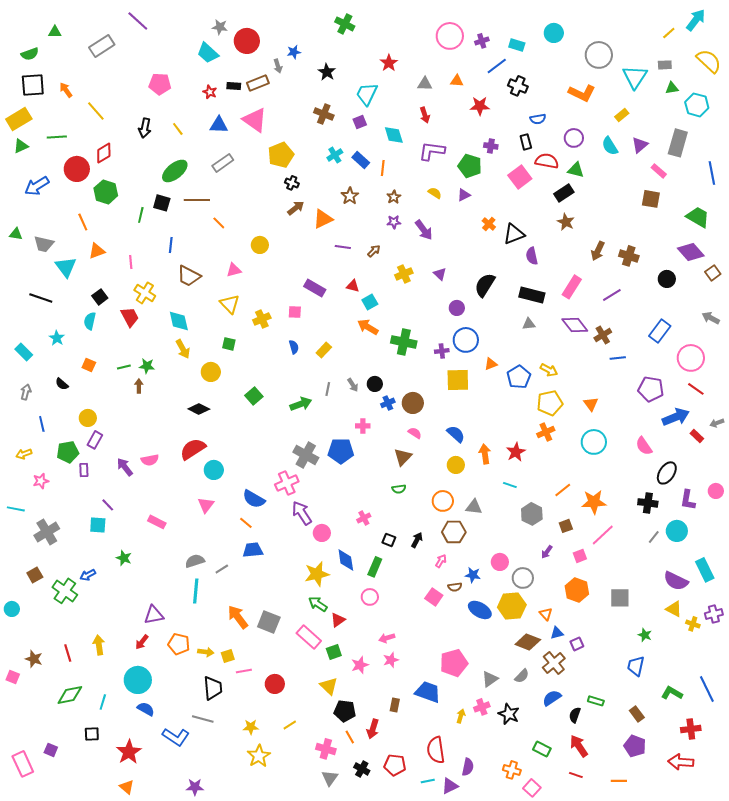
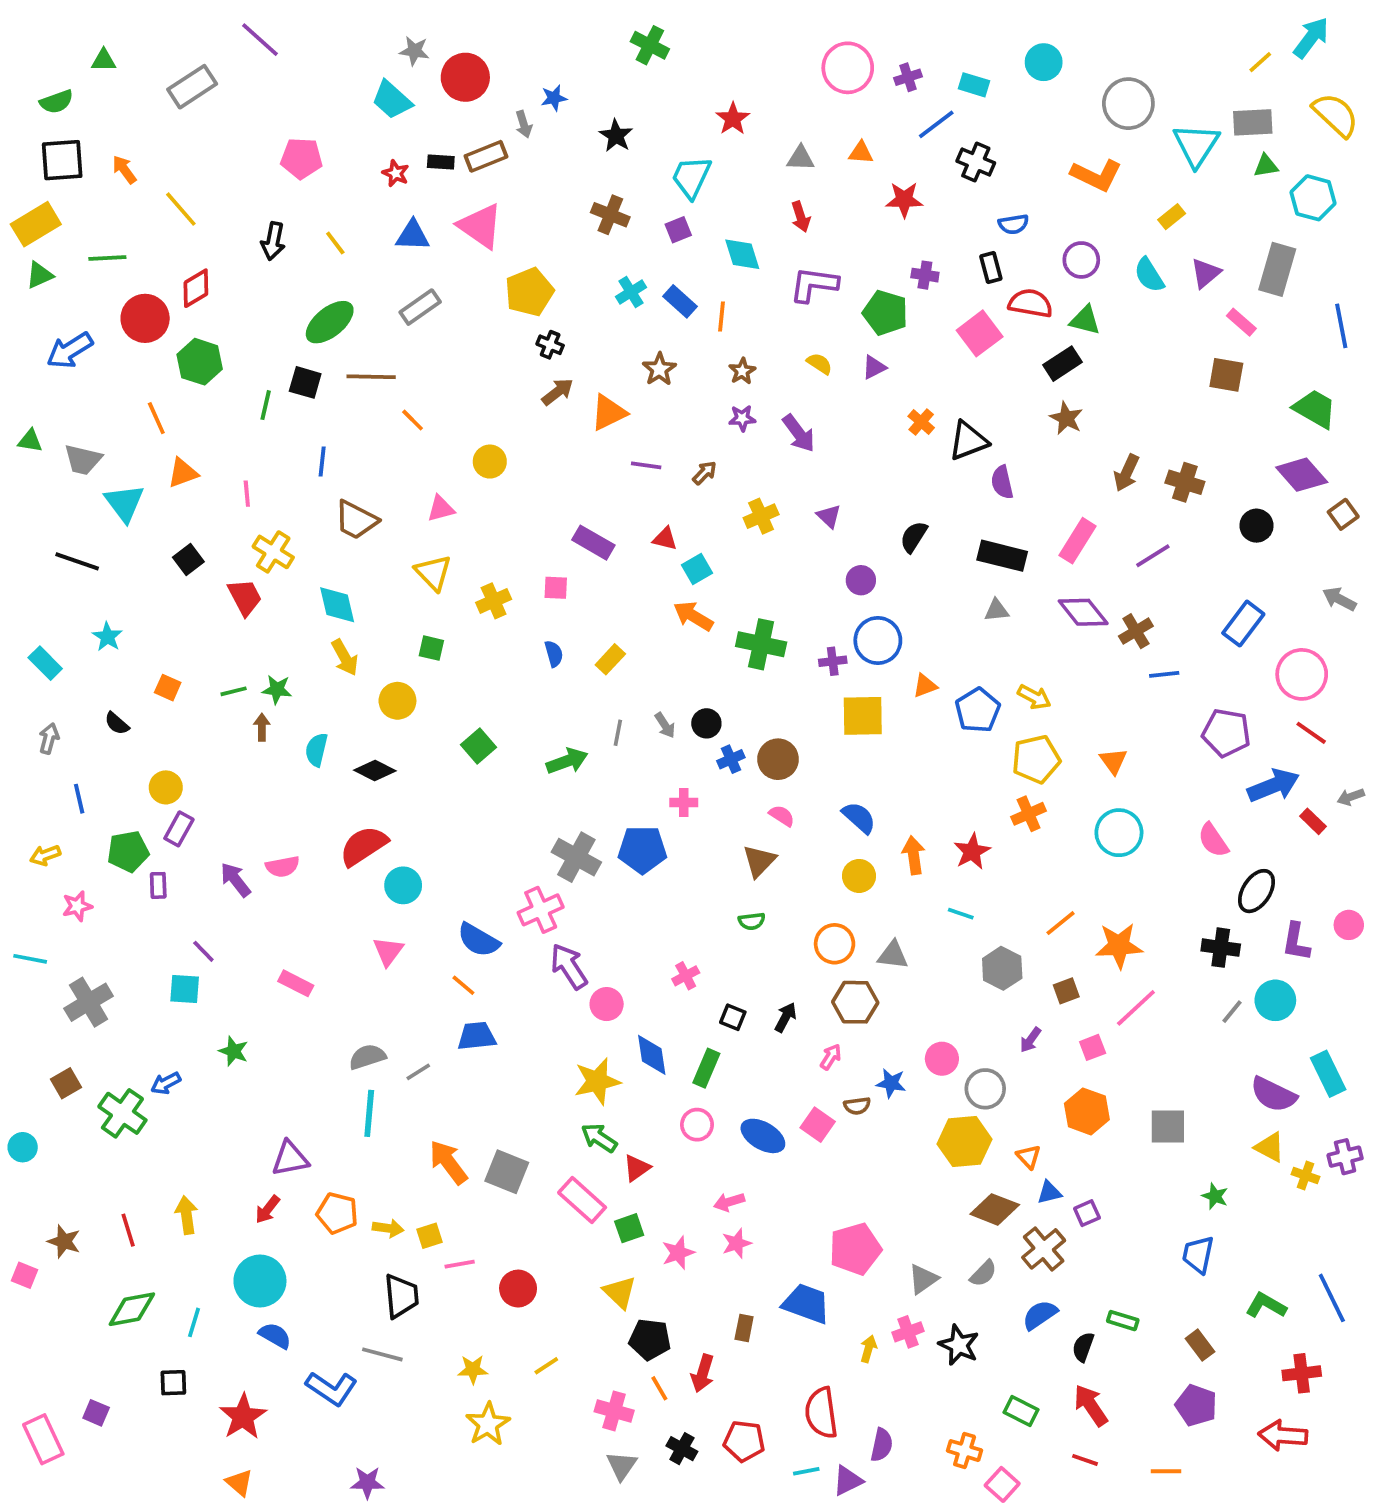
gray rectangle: (665, 65) -> (1253, 122), size x1.5
black semicircle: (485, 285) -> (914, 537), size x0.7
cyan semicircle: (90, 321) -> (316, 750), moved
blue ellipse: (480, 610) -> (763, 1136), moved

